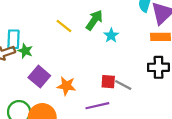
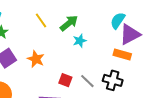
gray line: (123, 85) -> (87, 81), moved
orange star: (66, 86) -> (36, 59), moved

